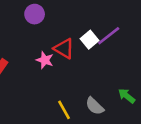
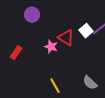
purple circle: (35, 14) -> (32, 15), moved
yellow line: (64, 110) -> (55, 86), moved

